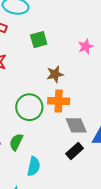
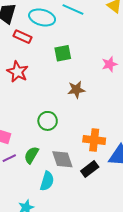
orange cross: (59, 101) -> (94, 140), moved
green circle: (29, 107) -> (48, 121), size x0.7
gray diamond: (76, 125) -> (62, 159), moved

